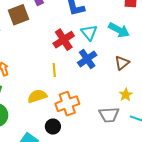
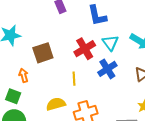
brown square: (18, 15) -> (43, 53), moved

